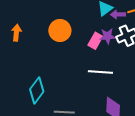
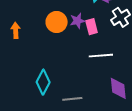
purple star: (108, 36) -> (78, 21), moved
pink rectangle: (95, 41) -> (92, 27), turned -35

